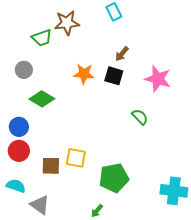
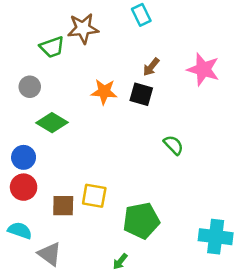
pink star: (158, 79) -> (203, 69), moved

